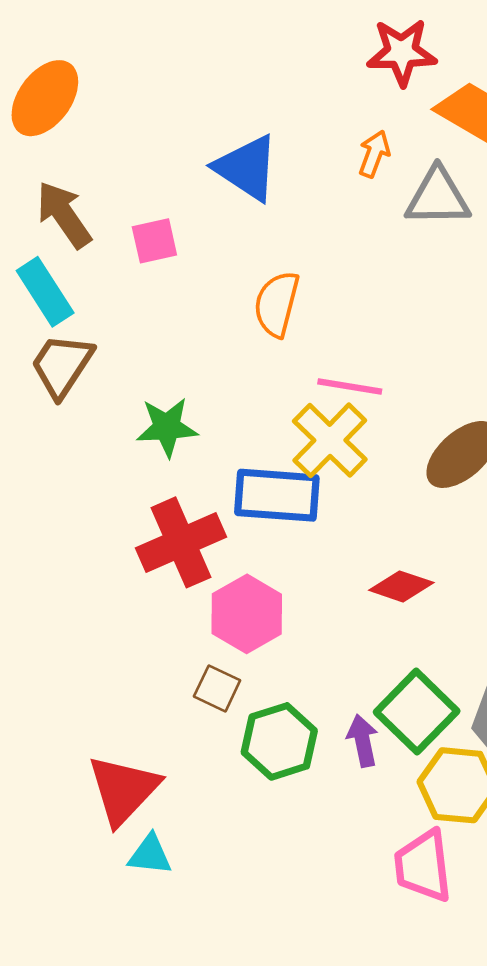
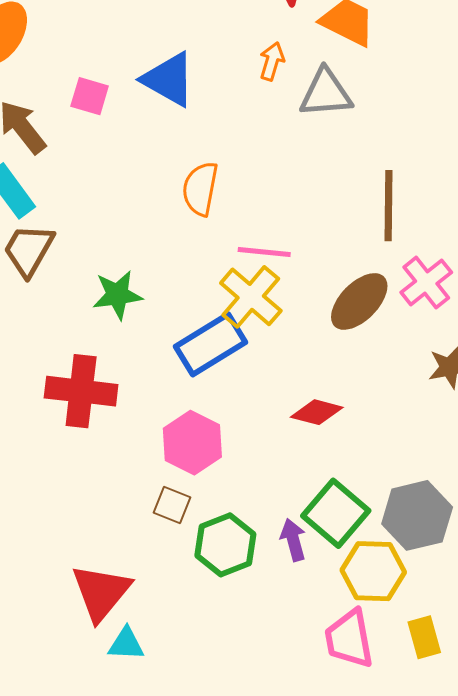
pink square: (154, 241) -> (90, 96), moved, turned 33
blue rectangle: (277, 495) -> (211, 344), turned -32
red cross: (181, 542) -> (81, 391), moved, turned 34

